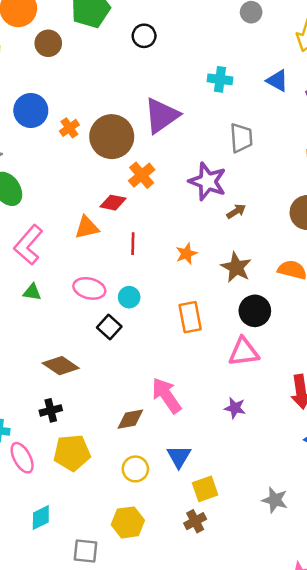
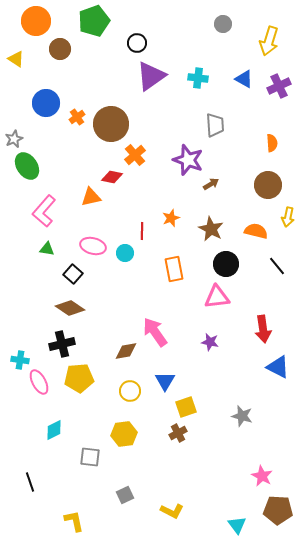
purple triangle: (162, 115) -> (151, 76), moved
red line: (133, 244) -> (142, 231), moved
black square: (109, 327) -> (73, 274), moved
black cross: (51, 410) -> (62, 344), size x1.4

